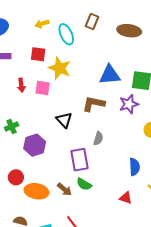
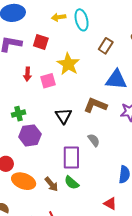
brown rectangle: (92, 21) -> (106, 46), moved
cyan ellipse: (66, 34) -> (82, 20), moved
red square: (38, 54) -> (41, 42), moved
pink square: (43, 88) -> (48, 81), turned -35
green cross: (12, 126) -> (19, 114), moved
gray semicircle: (98, 138) -> (94, 140), turned -64

